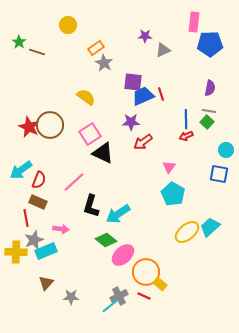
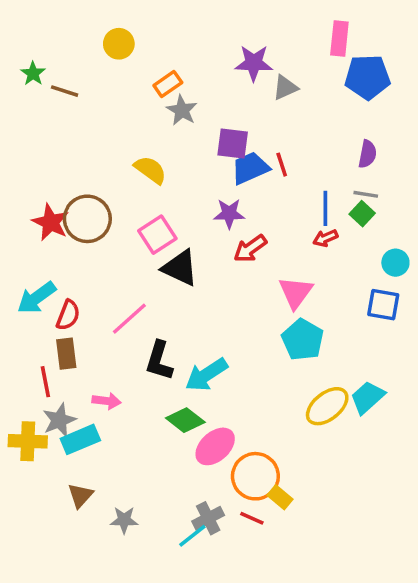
purple star: (145, 36) -> (254, 63), size x1.5
pink triangle: (169, 167) -> (296, 292), size x1.5
brown rectangle: (38, 202) -> (66, 354), turned 60

